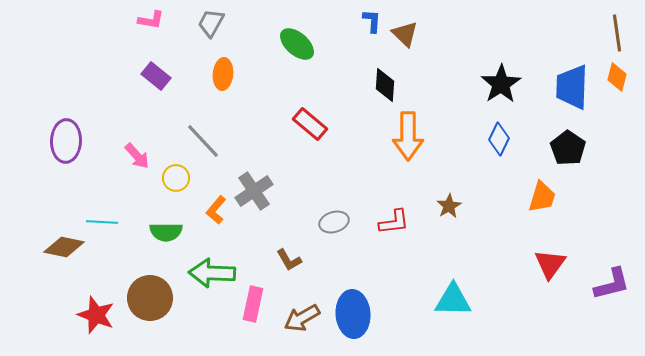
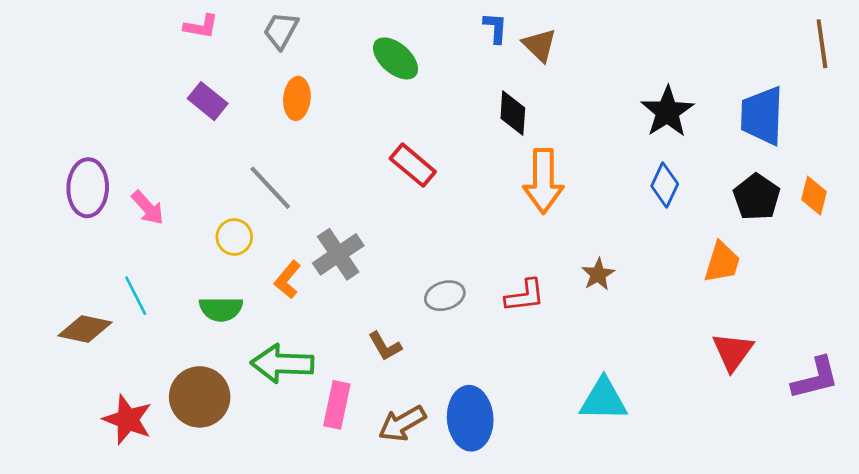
orange diamond: (617, 77) -> (814, 196), moved
pink arrow: (137, 156) -> (148, 208), moved
cyan line: (102, 222) -> (136, 296), turned 60

